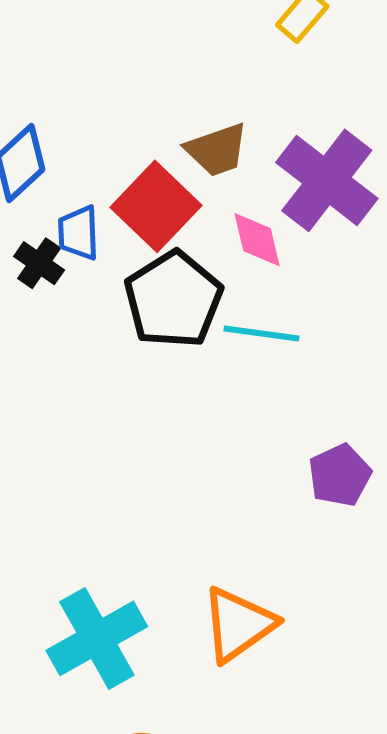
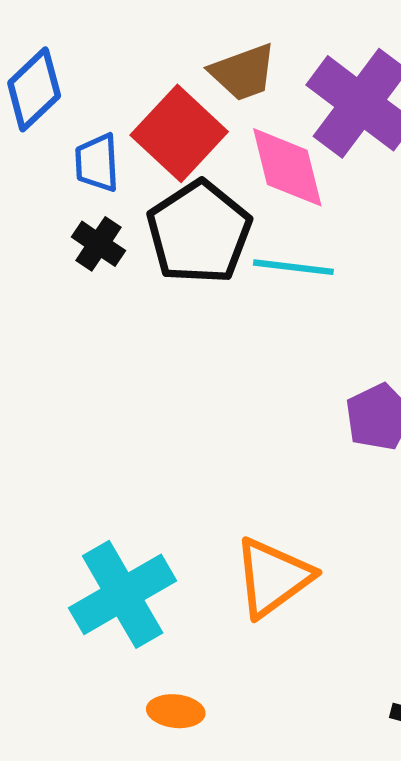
pink diamond: (257, 240) -> (287, 167), size x1.4
black cross: (39, 263) -> (98, 244), moved

